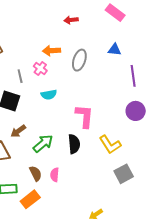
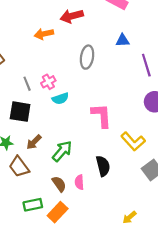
red arrow: (71, 20) -> (72, 16), size x1.5
orange arrow: (52, 51) -> (44, 34), moved
pink cross: (40, 68) -> (48, 82), moved, turned 32
black semicircle: (74, 144) -> (103, 166), moved

